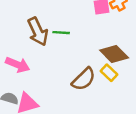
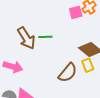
yellow rectangle: (109, 73) -> (88, 65), turned 32

